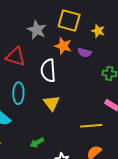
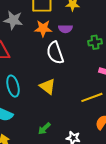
white semicircle: (48, 70) -> (55, 53), moved

